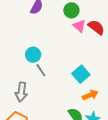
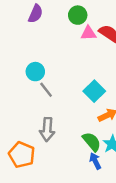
pink triangle: (79, 26) -> (88, 33), turned -40
gray arrow: (21, 92) -> (47, 129), moved

